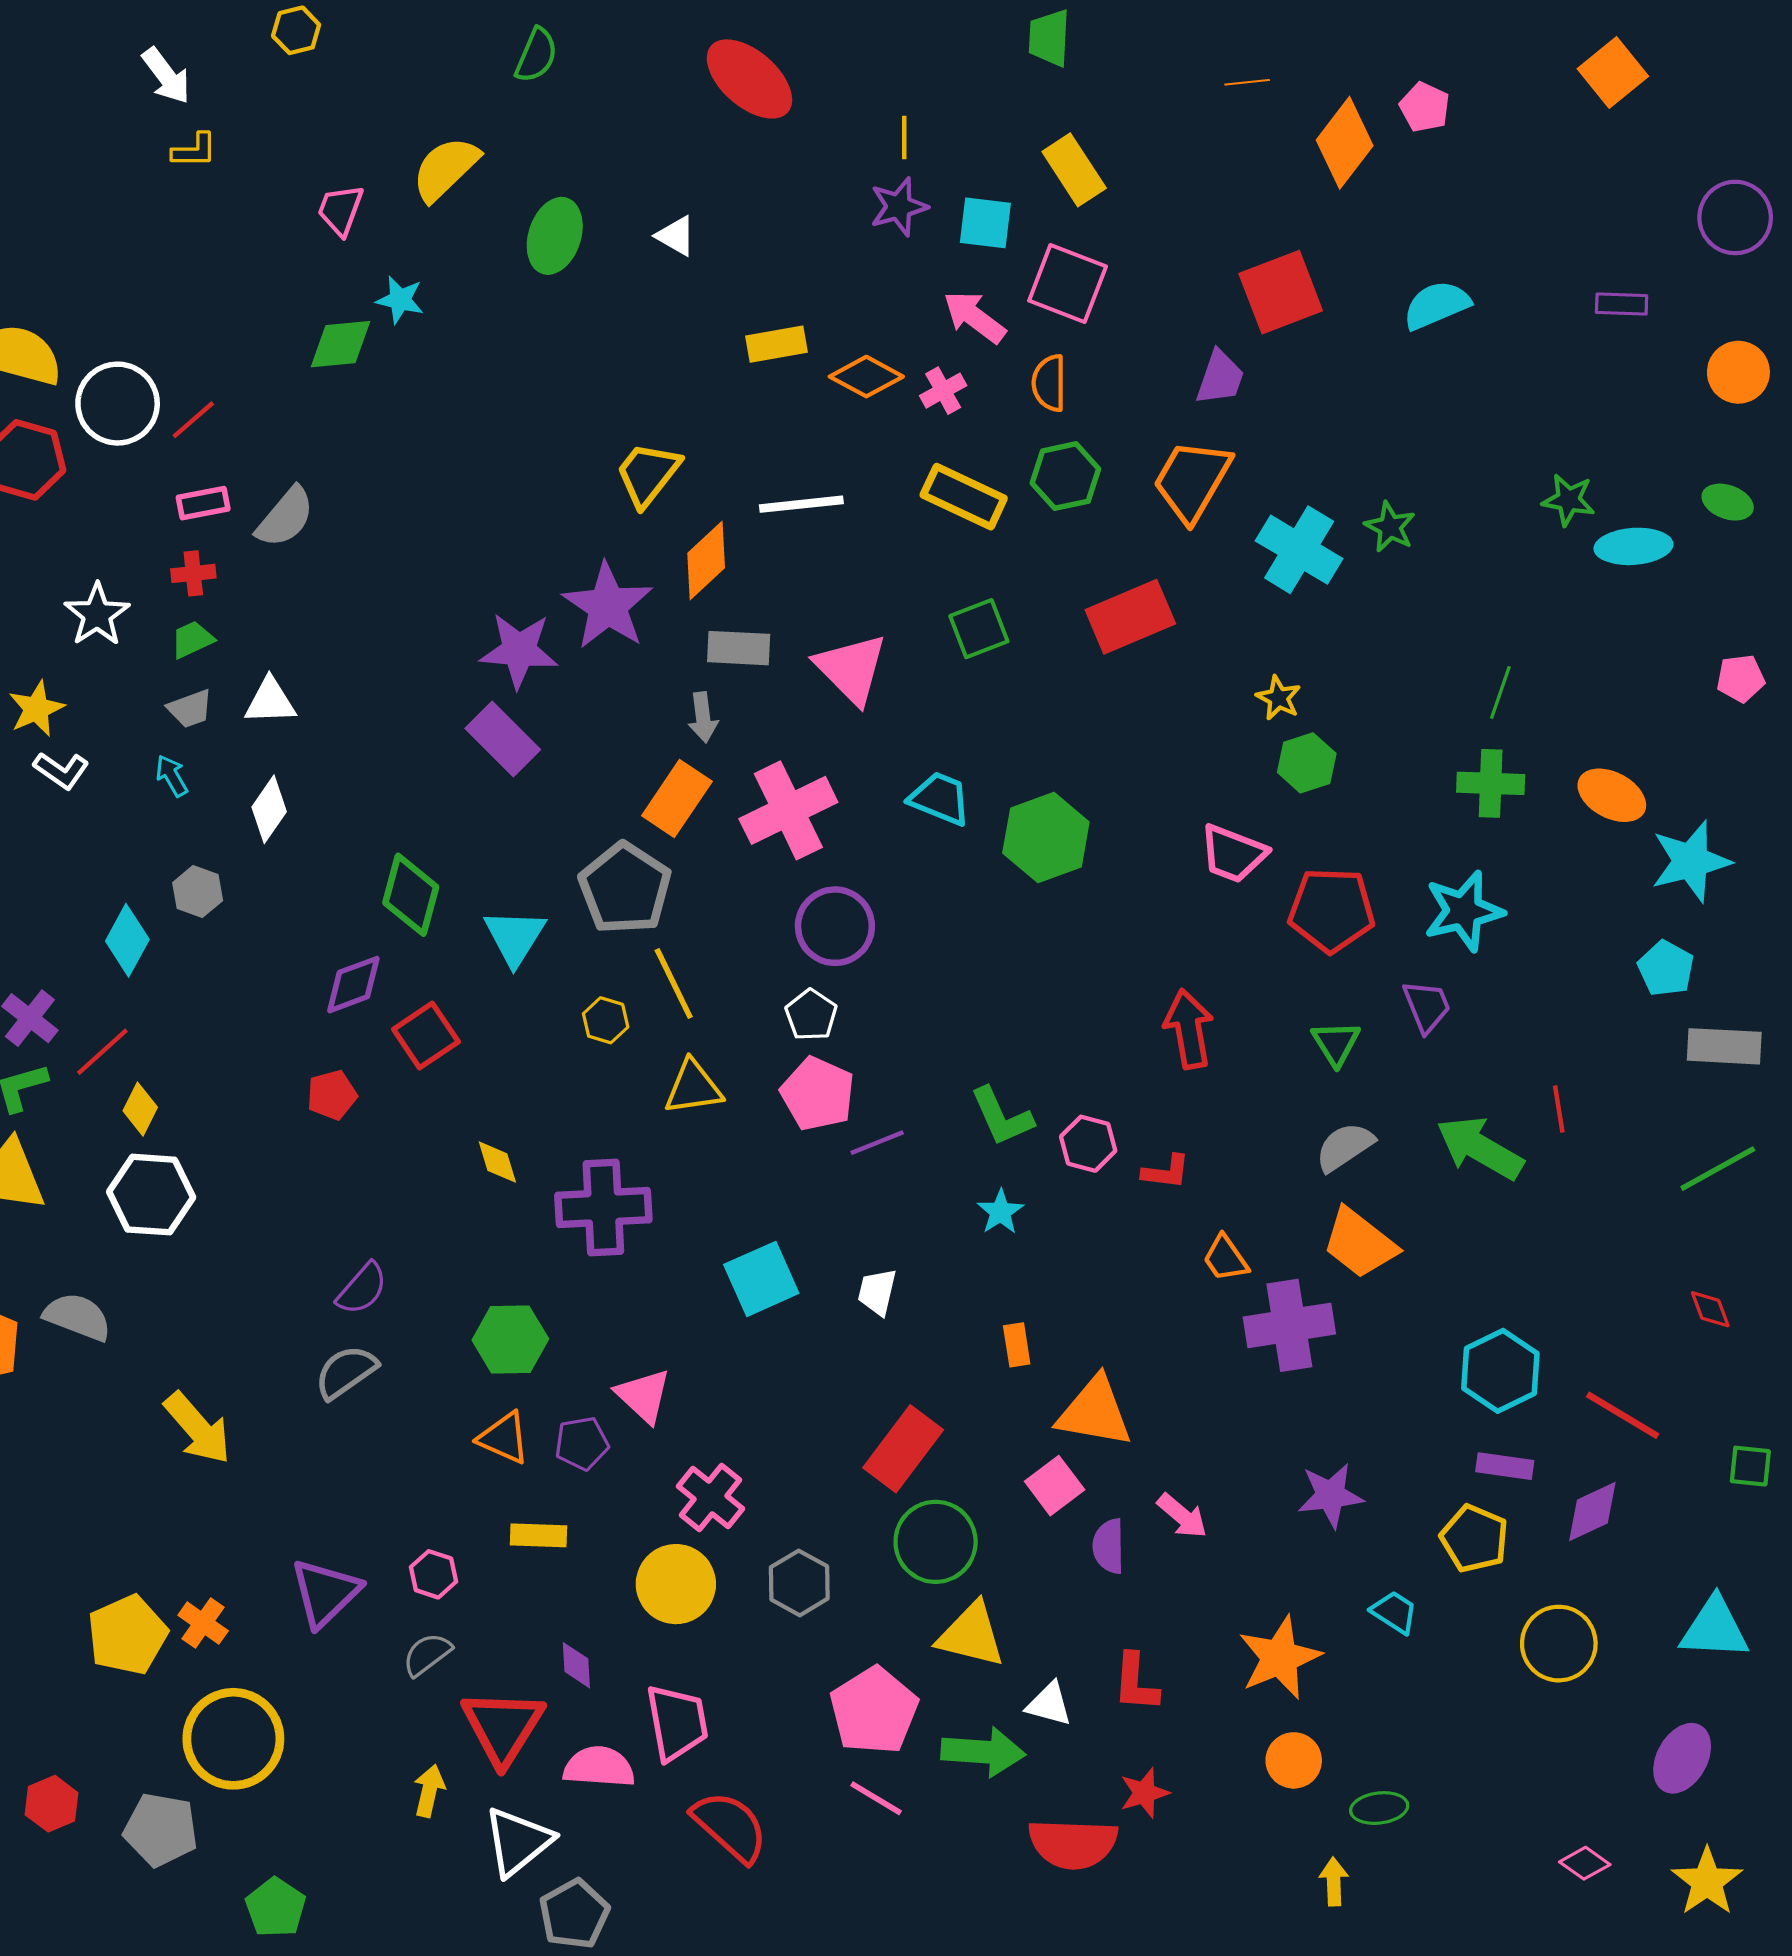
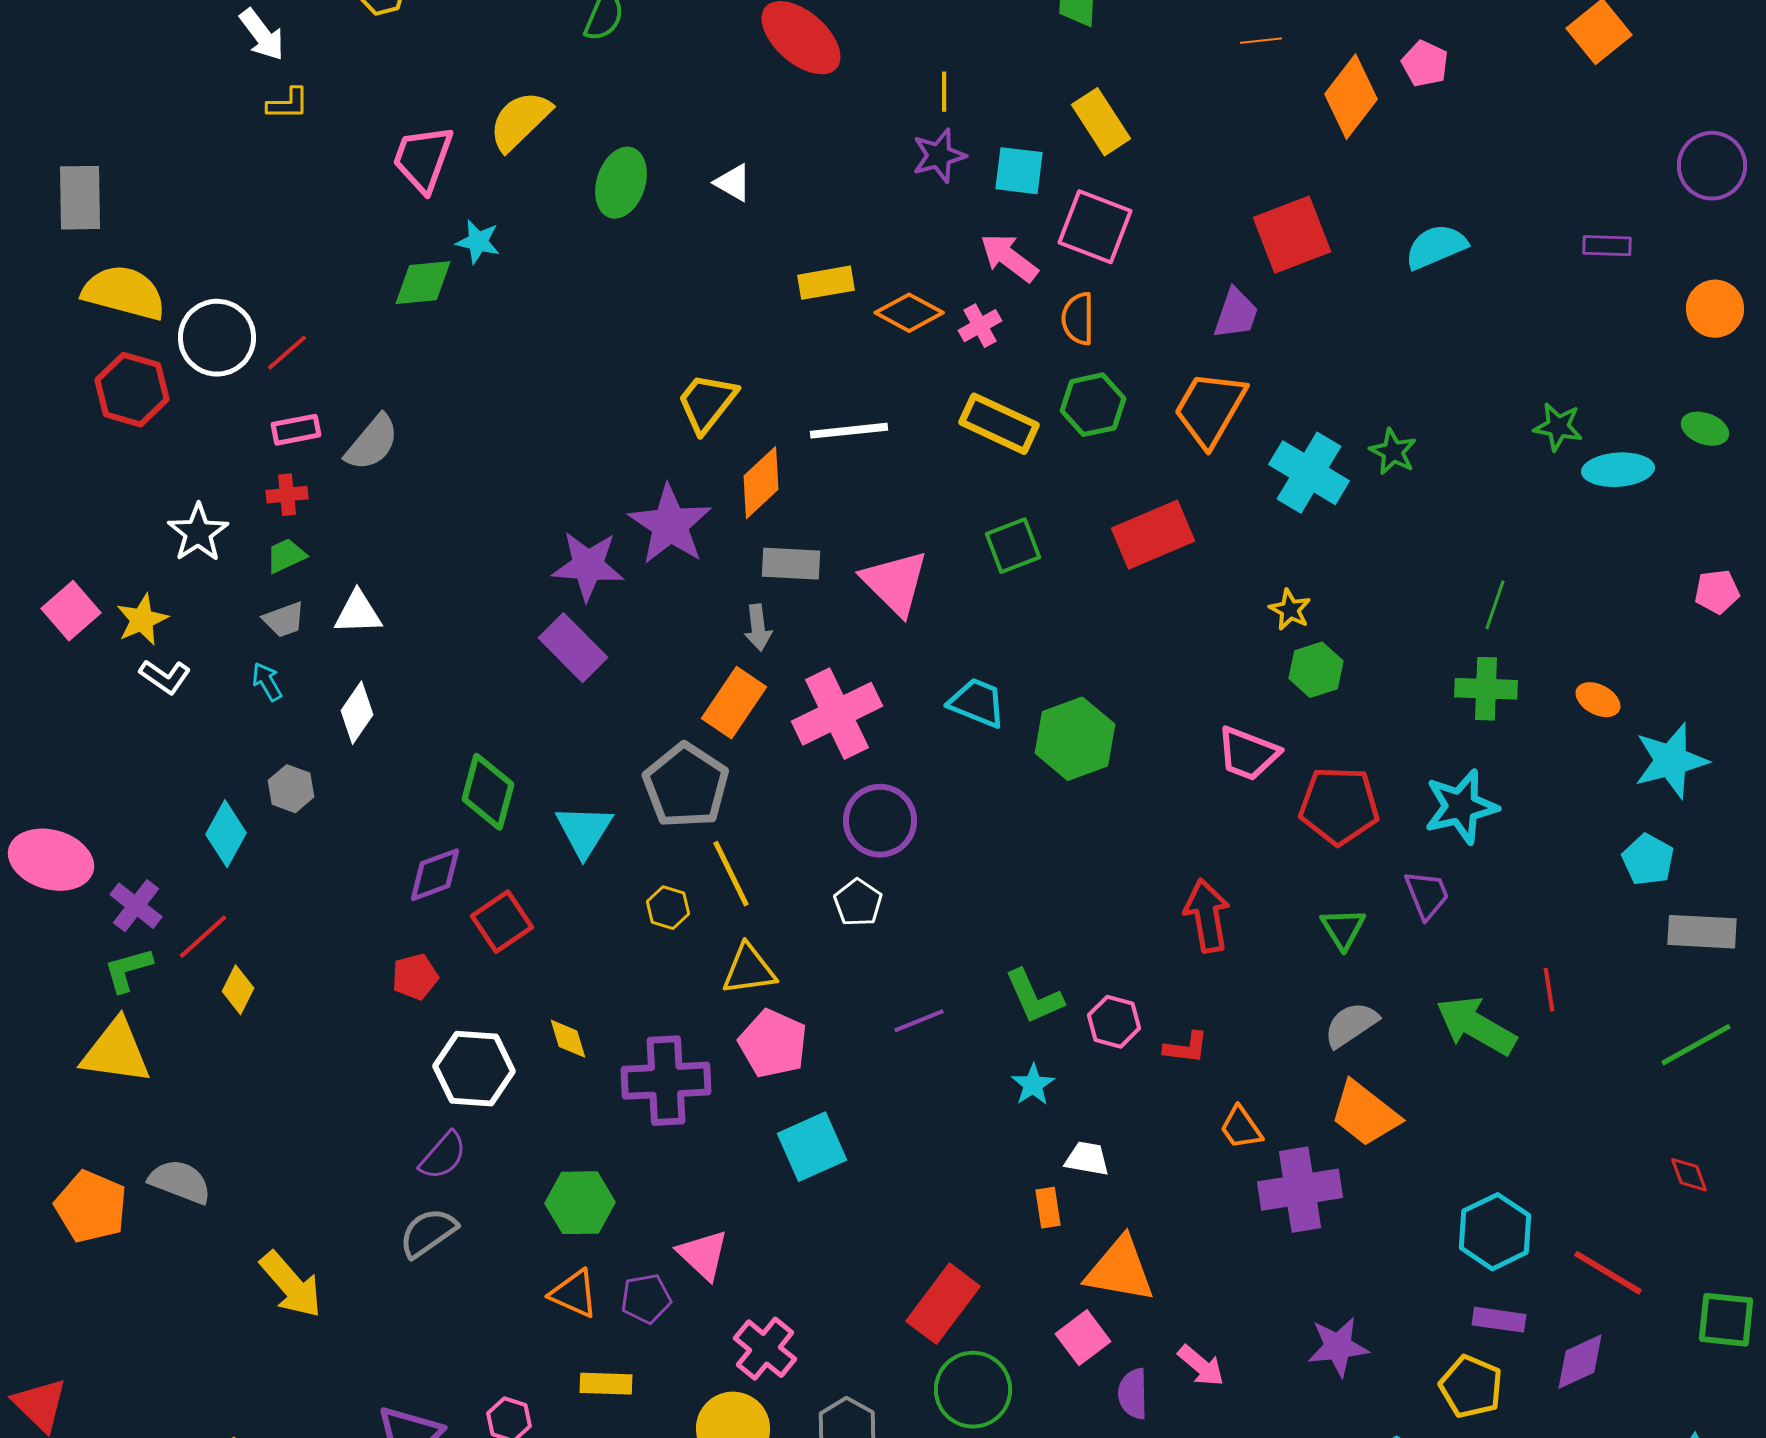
pink trapezoid: (340, 210) -> (423, 159), size x1.4
orange ellipse: (1612, 795) -> (1598, 700), size x0.7
pink pentagon: (818, 1094) -> (773, 1044), moved
white hexagon: (151, 1195) -> (474, 1069), moved
white trapezoid: (877, 1292) -> (1087, 1159), moved, turned 87
green square: (1750, 1466) -> (1726, 1320), size x1.4

